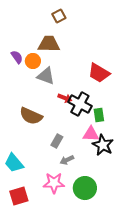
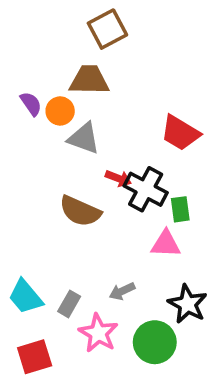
brown square: (59, 16) -> (107, 29), size x1.5
brown semicircle: (31, 116) -> (80, 211), moved
gray rectangle: (57, 141) -> (69, 304), moved
black star: (103, 145) -> (188, 304), moved
pink star: (54, 183) -> (98, 333), turned 30

